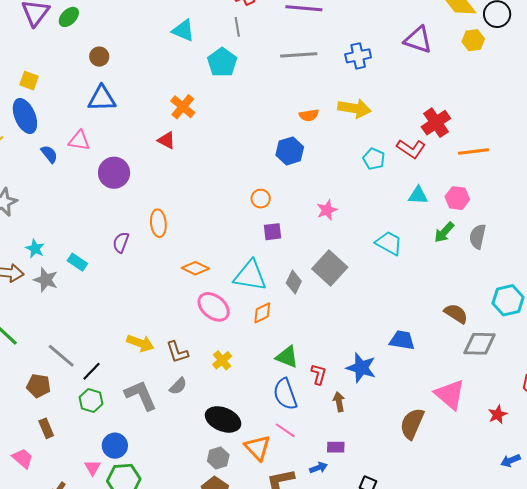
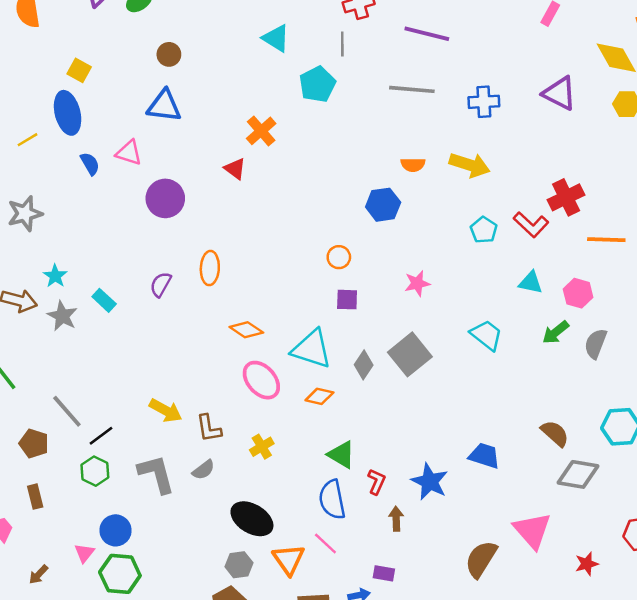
orange diamond: (262, 313) -> (319, 396), turned 30

